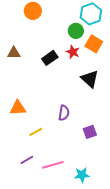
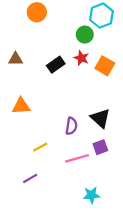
orange square: (94, 44) -> (105, 66), moved
black triangle: (90, 79) -> (100, 118), moved
orange triangle: (18, 108) -> (21, 106), moved
pink line: (53, 165) -> (77, 158), moved

